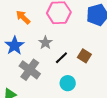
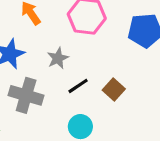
gray cross: (30, 70) -> (26, 95), turned -30

